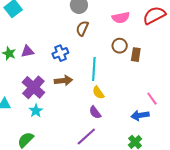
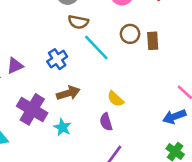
brown semicircle: (82, 28) -> (78, 22), turned -91
cyan line: (94, 69) -> (96, 48), moved, turned -35
cyan star: (36, 111) -> (62, 127), moved
purple semicircle: (95, 112) -> (106, 122), moved, turned 32

